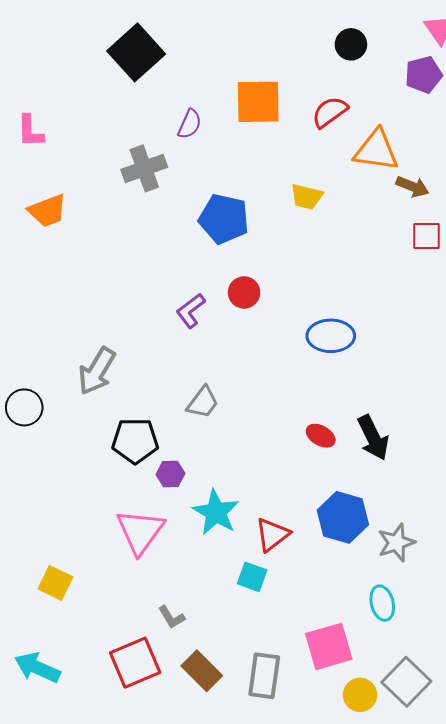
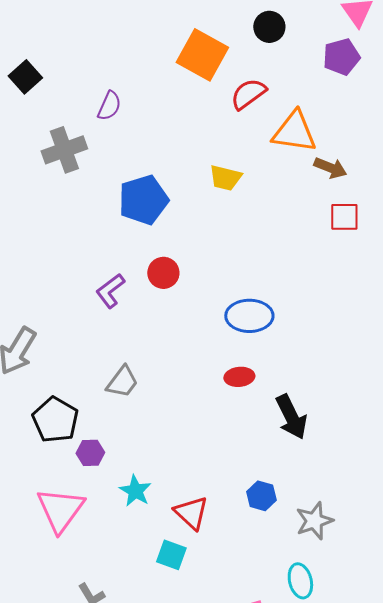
black square: (136, 52) -> (25, 77), moved, size x0.6
orange square: (258, 102) -> (202, 55), moved, turned 30
blue pentagon: (224, 219) -> (143, 200), turned -30
red ellipse: (321, 436) -> (239, 377), moved, turned -36
black pentagon: (135, 441) -> (55, 420), turned 30
cyan star: (216, 512) -> (135, 491), size x0.7
blue hexagon: (343, 517) -> (261, 496), size x0.6
red triangle: (272, 535) -> (191, 513), turned -39

